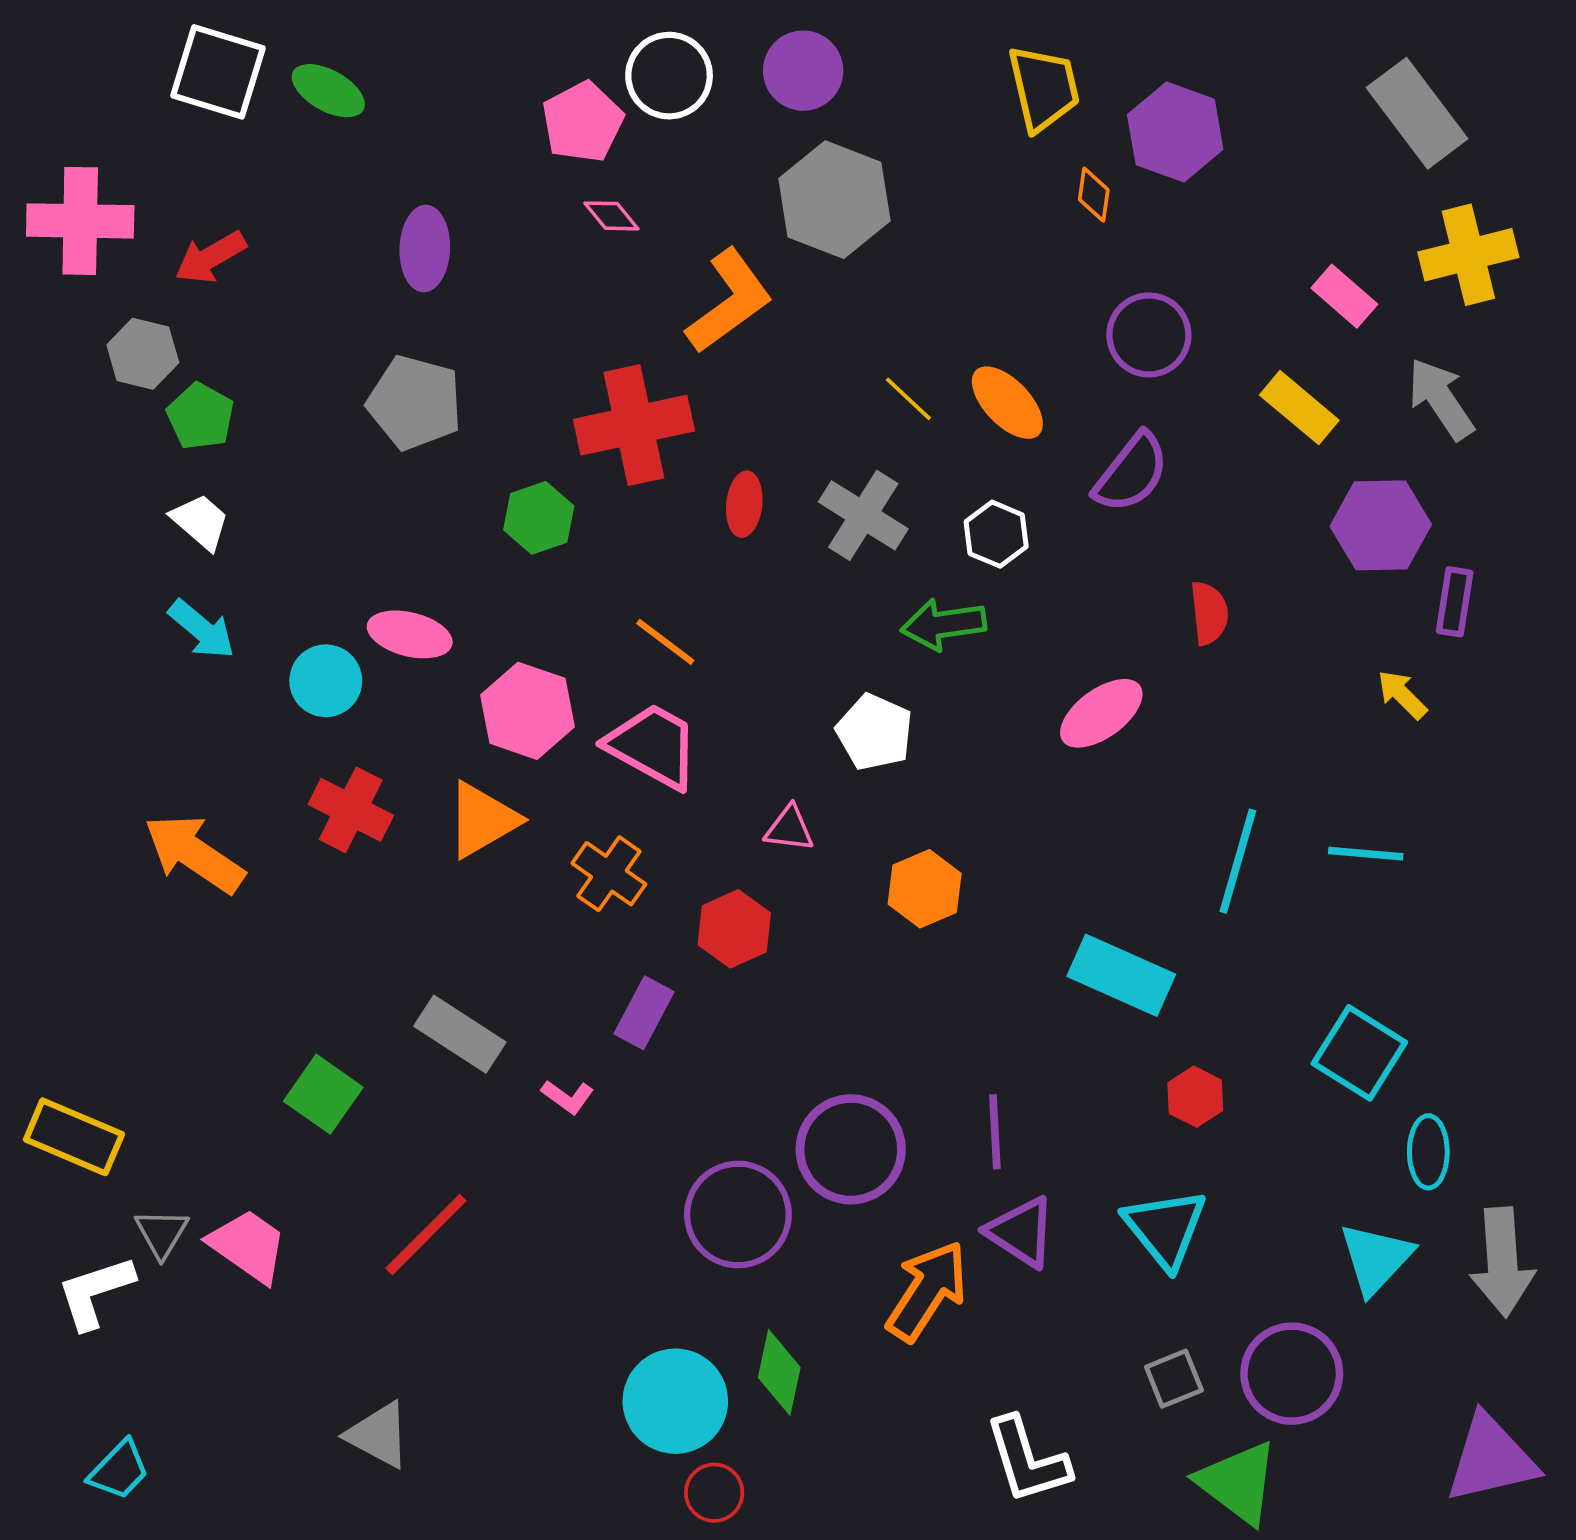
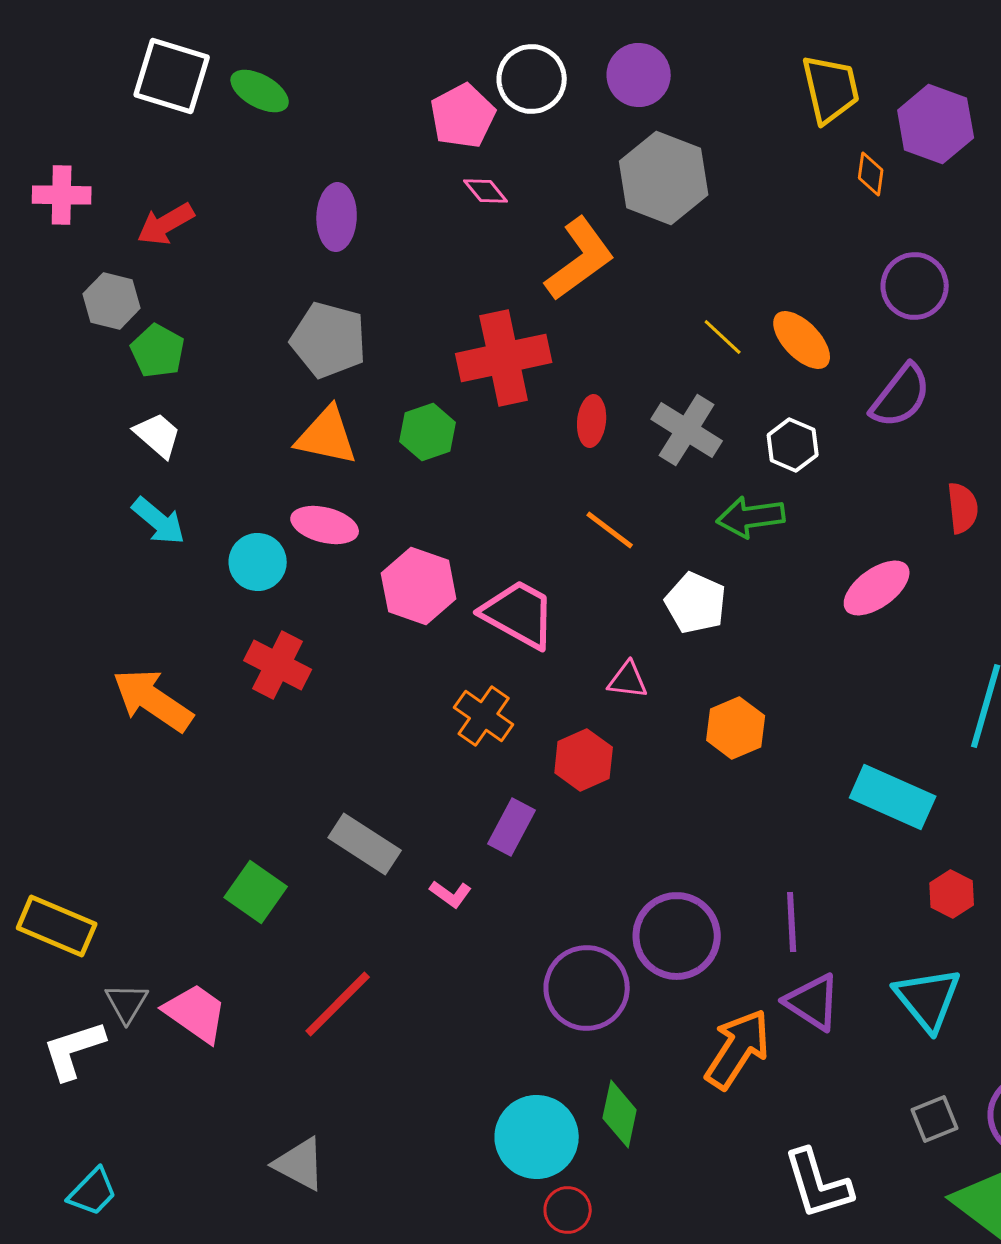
pink cross: (80, 221) -> (62, 195), size x0.7
orange line: (665, 642) -> (610, 530), moved
orange triangle: (482, 820) -> (327, 436), moved, turned 42

